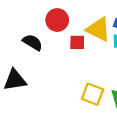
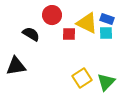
yellow square: (93, 94) -> (82, 78), turned 36

